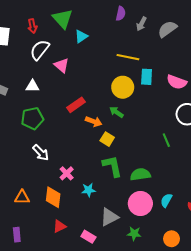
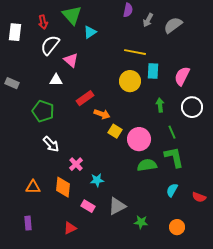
pink semicircle: (177, 82) -> (182, 76), turned 96
white triangle: (32, 86) -> (56, 80), moved
green arrow: (116, 112) -> (160, 105), moved, turned 48
green pentagon: (32, 118) -> (43, 111), turned 30
green L-shape: (112, 166) -> (174, 157), moved
pink circle: (140, 203) -> (139, 139), moved
red triangle: (59, 226) -> (70, 228), moved
pink rectangle: (88, 237) -> (88, 206), moved

